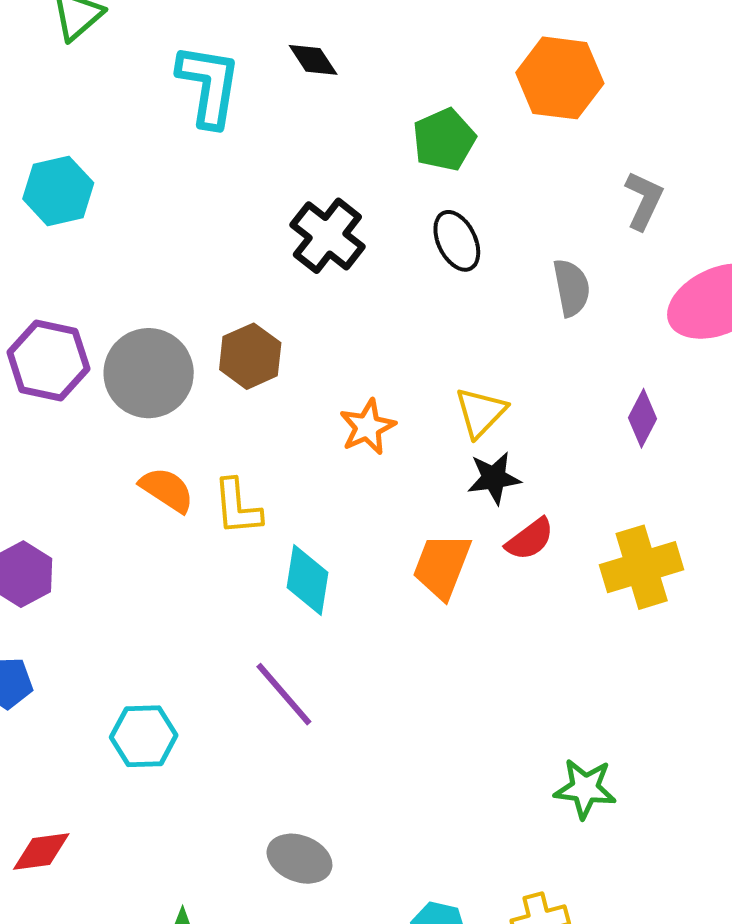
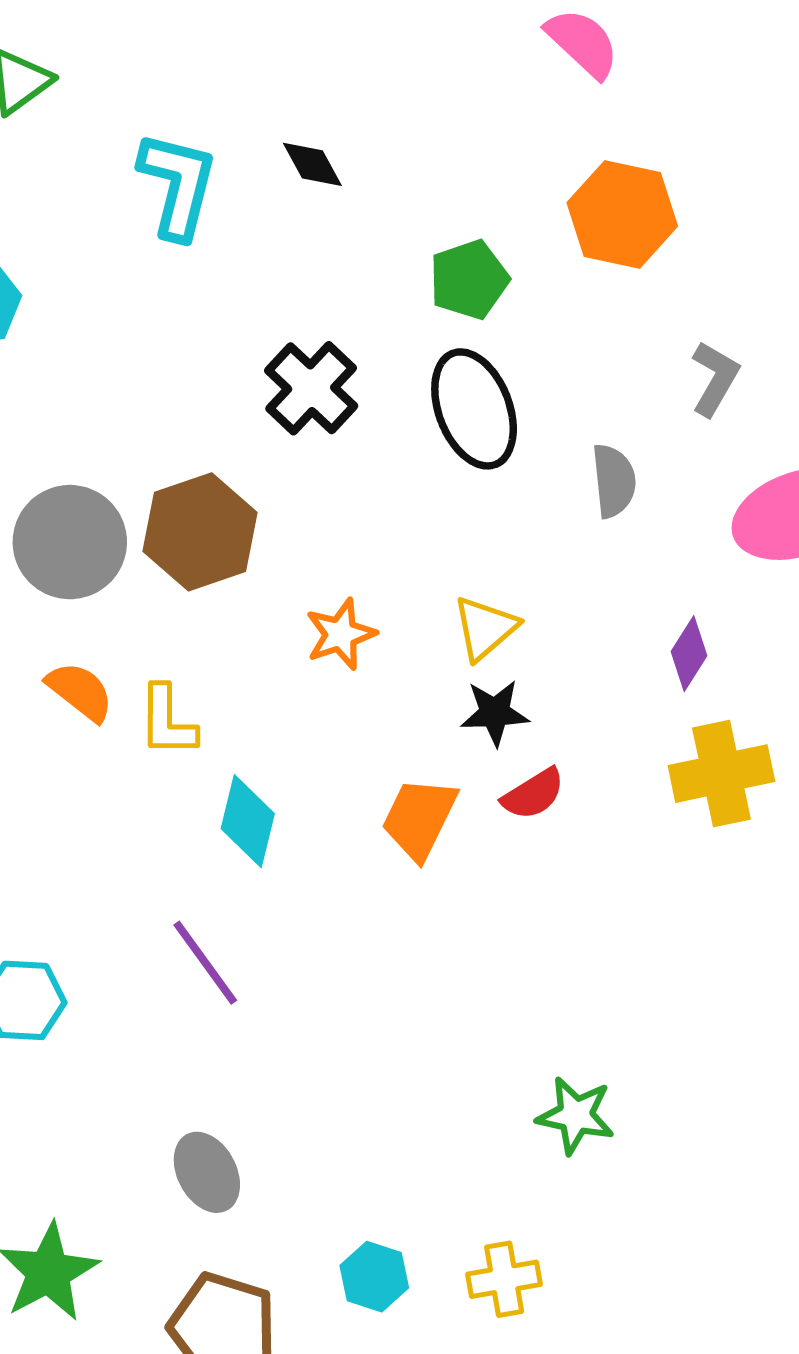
black ellipse: (457, 241) -> (474, 409), size x1.5
brown hexagon: (250, 356) -> (200, 532), size x1.4
yellow cross: (642, 567) -> (721, 774), moved
gray ellipse: (299, 859) -> (207, 1172), turned 36

